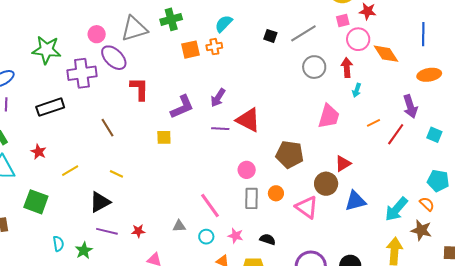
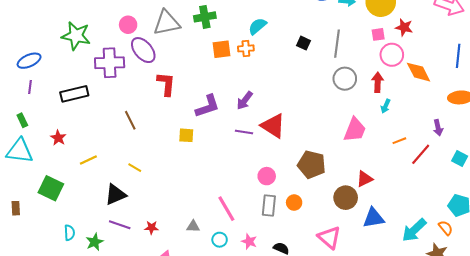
gray line: (303, 33) -> (337, 44), turned -56
purple arrow: (410, 106) -> (438, 128), size x0.7
pink triangle: (307, 207) -> (329, 238), moved

